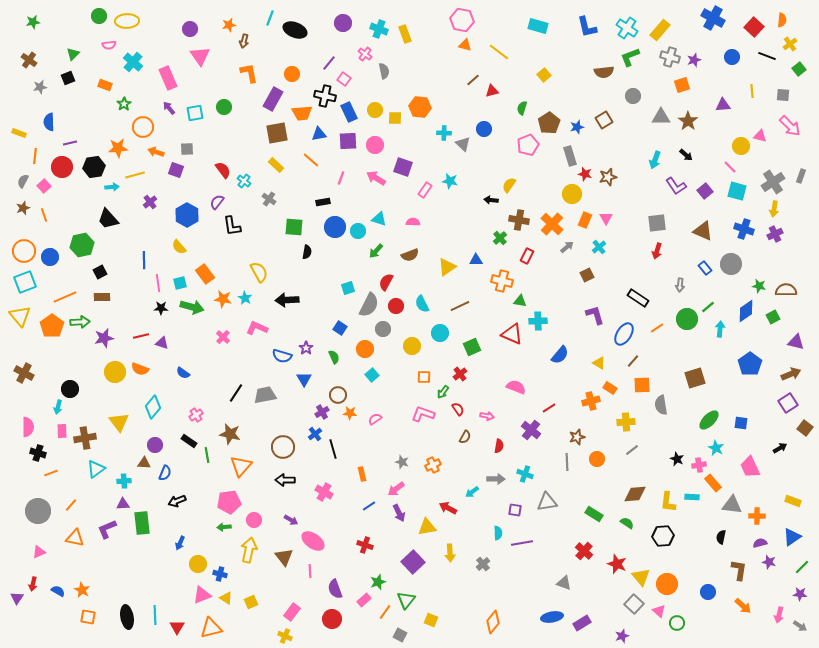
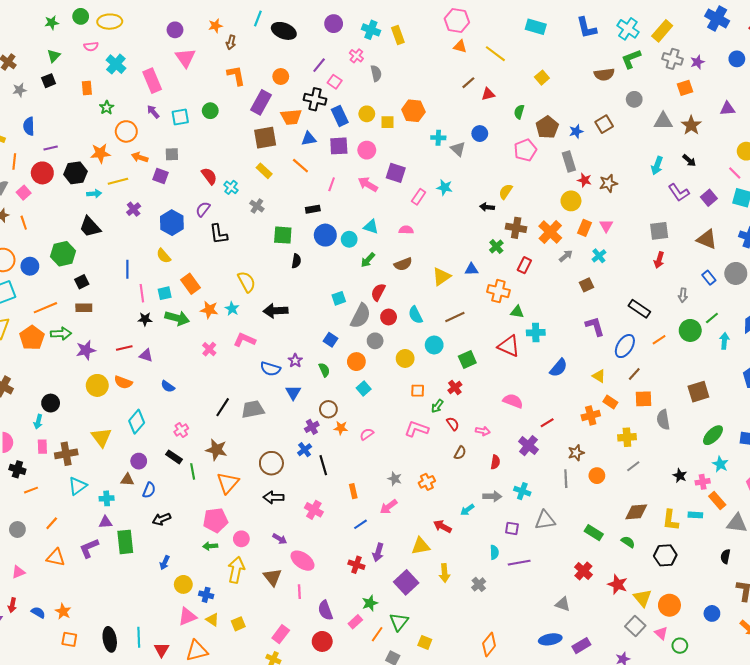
green star: (33, 22) -> (52, 23), moved
orange rectangle: (105, 85) -> (87, 88), turned 64
gray circle: (38, 511) -> (17, 529), size x0.6
purple arrow: (399, 513) -> (378, 552), moved, turned 42

